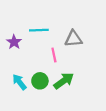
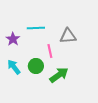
green circle: (40, 81) -> (36, 66), moved
cyan arrow: (19, 82) -> (14, 67), moved

